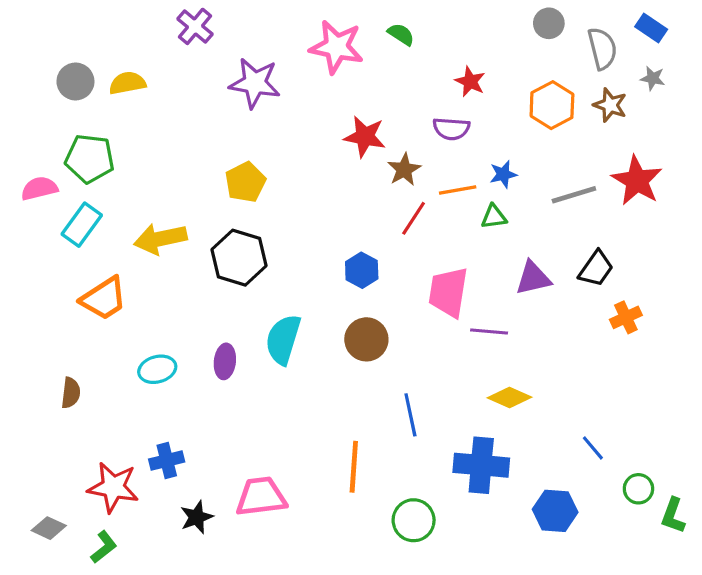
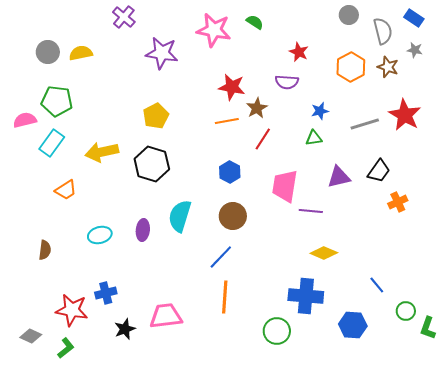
orange line: (458, 190) -> (227, 121), moved
orange trapezoid: (104, 299) -> (66, 190), size x0.7
blue line: (410, 415) -> (221, 257), moved, turned 56
green circle: (414, 520) -> (277, 331), moved

